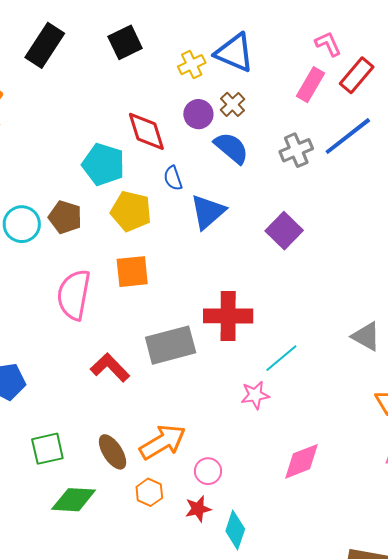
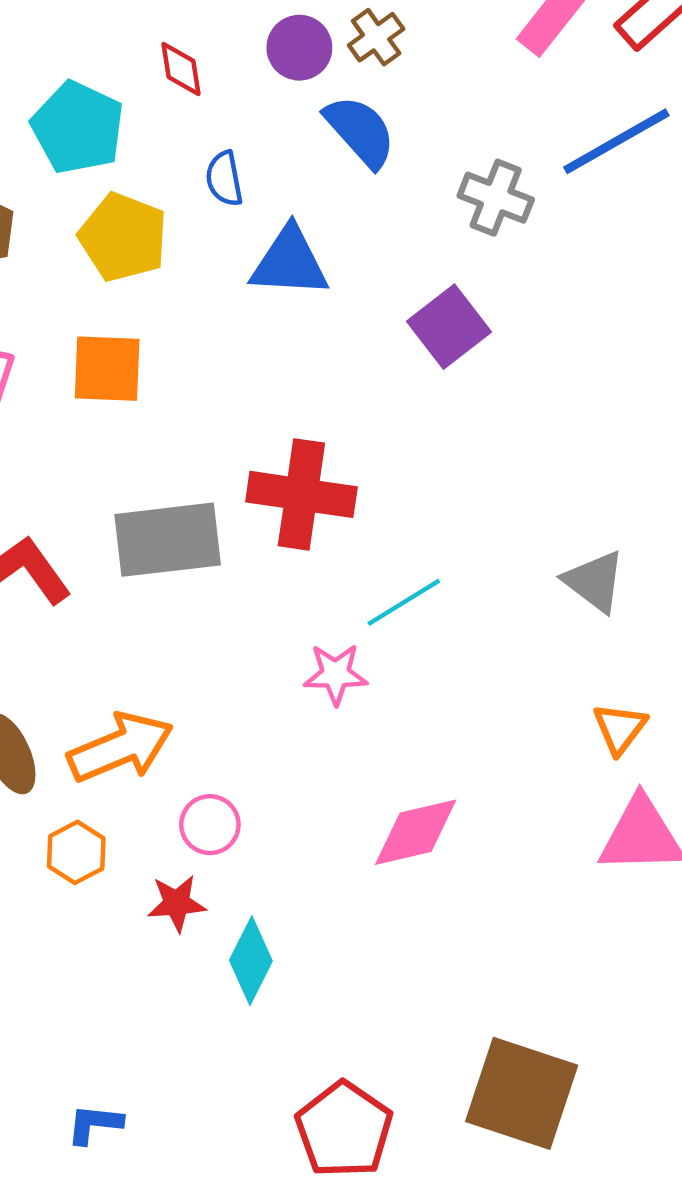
red diamond: (146, 131) -> (181, 69), size x0.6
gray cross: (296, 150) -> (496, 198), moved, turned 36
blue triangle: (208, 212) -> (289, 262), turned 36

